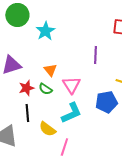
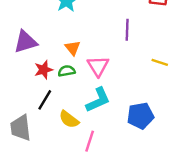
green semicircle: (45, 89) -> (67, 71), turned 136
blue pentagon: (106, 102) -> (140, 116), moved
black line: (27, 113) -> (45, 100), turned 36

